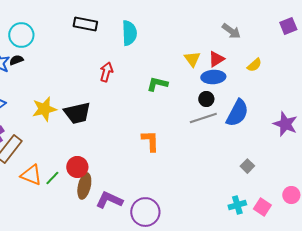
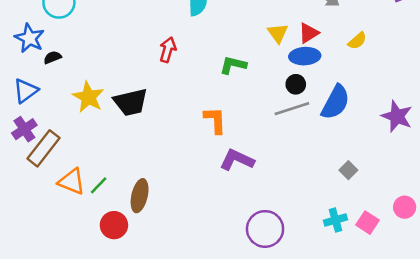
black semicircle: (16, 60) -> (52, 57), moved
yellow star: (44, 109) -> (88, 97), turned -30
orange L-shape: (150, 141) -> (215, 120), moved
red circle: (77, 167) -> (114, 225), moved
purple L-shape: (109, 200) -> (237, 160), moved
purple circle: (145, 212) -> (265, 229), moved

